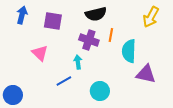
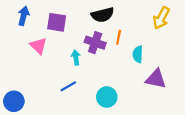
cyan semicircle: (129, 51) -> (138, 54), size x0.7
pink triangle: (40, 53) -> (38, 46), moved
cyan arrow: (78, 62) -> (76, 58), moved

